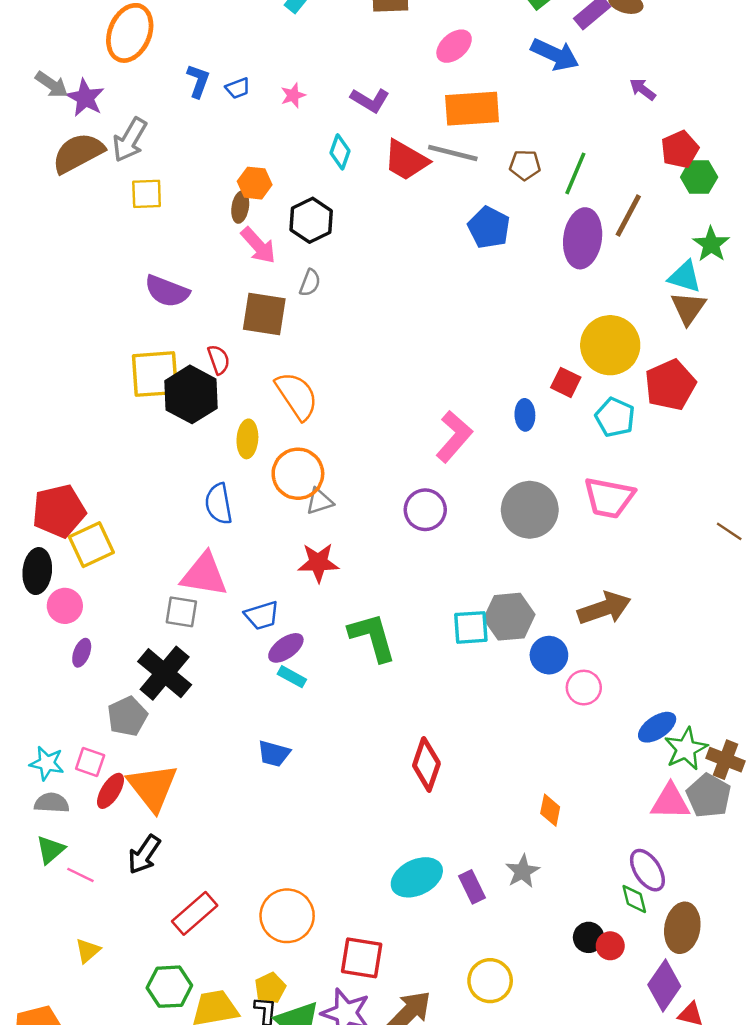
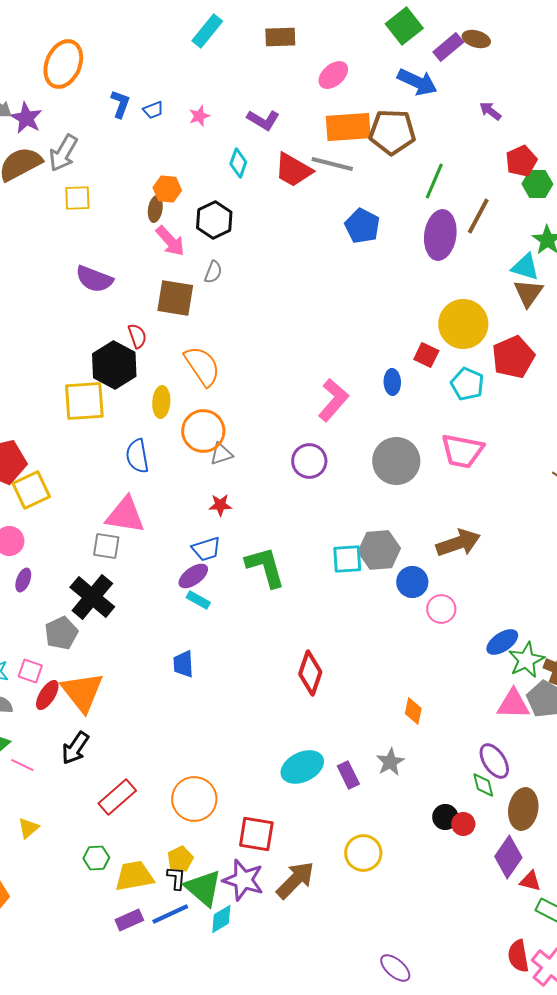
brown pentagon: (525, 165) -> (392, 132), moved, size x1.8
yellow square: (155, 374) -> (84, 401), moved
red star: (318, 563) -> (220, 505), size x0.7
blue trapezoid: (262, 615) -> (206, 549), moved
blue trapezoid: (274, 754) -> (183, 664), turned 72
green hexagon: (169, 987) -> (96, 858), size x0.7

